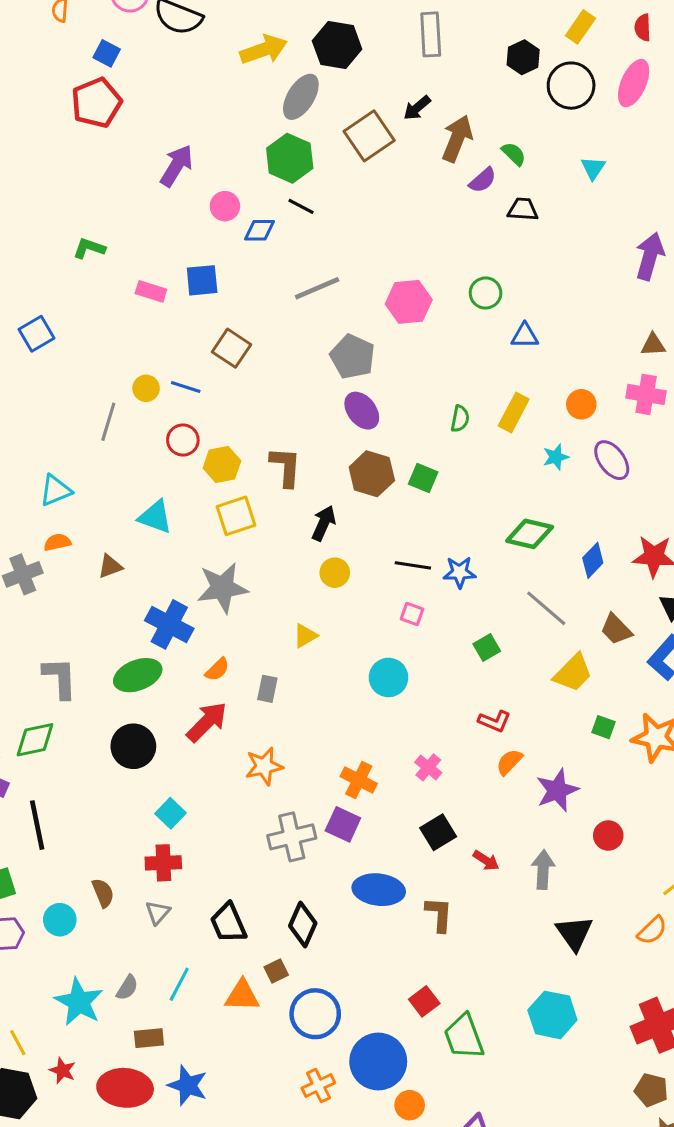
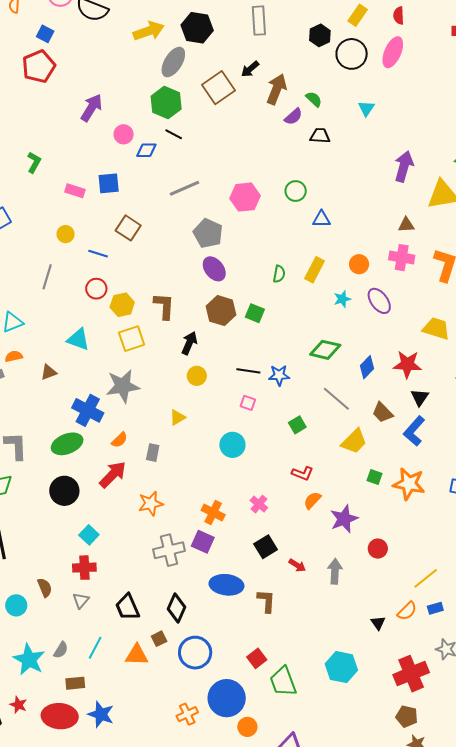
green L-shape: (89, 248) -> (34, 162), turned 100
yellow circle: (146, 388) -> (66, 234), moved
black triangle: (574, 933) -> (378, 623), moved, size x0.6
blue circle: (315, 1014) -> (195, 653), moved

